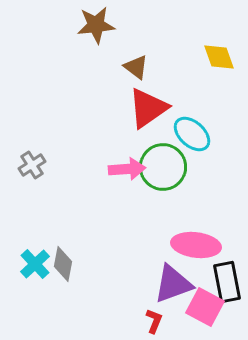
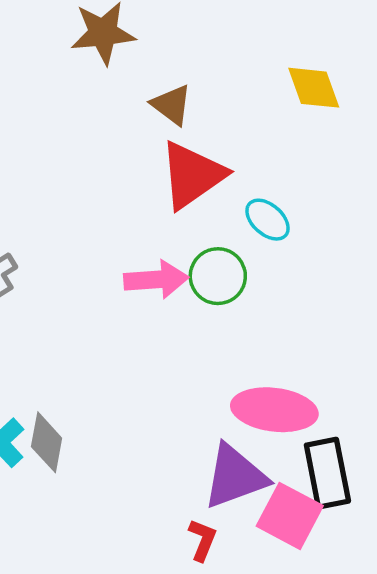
cyan ellipse: (192, 134) -> (267, 220), size x0.7
green circle: (163, 167) -> (218, 276), size x0.7

